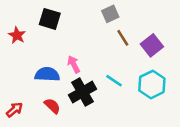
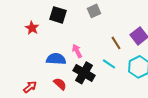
gray square: (110, 14) -> (94, 11), moved
brown line: (123, 38) -> (116, 43), moved
black cross: (83, 92) -> (84, 73), turned -30

